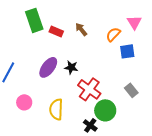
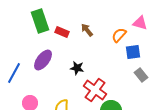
pink triangle: (134, 22) -> (140, 23), turned -42
purple ellipse: (48, 67) -> (43, 60), moved
gray rectangle: (131, 90) -> (141, 75), moved

